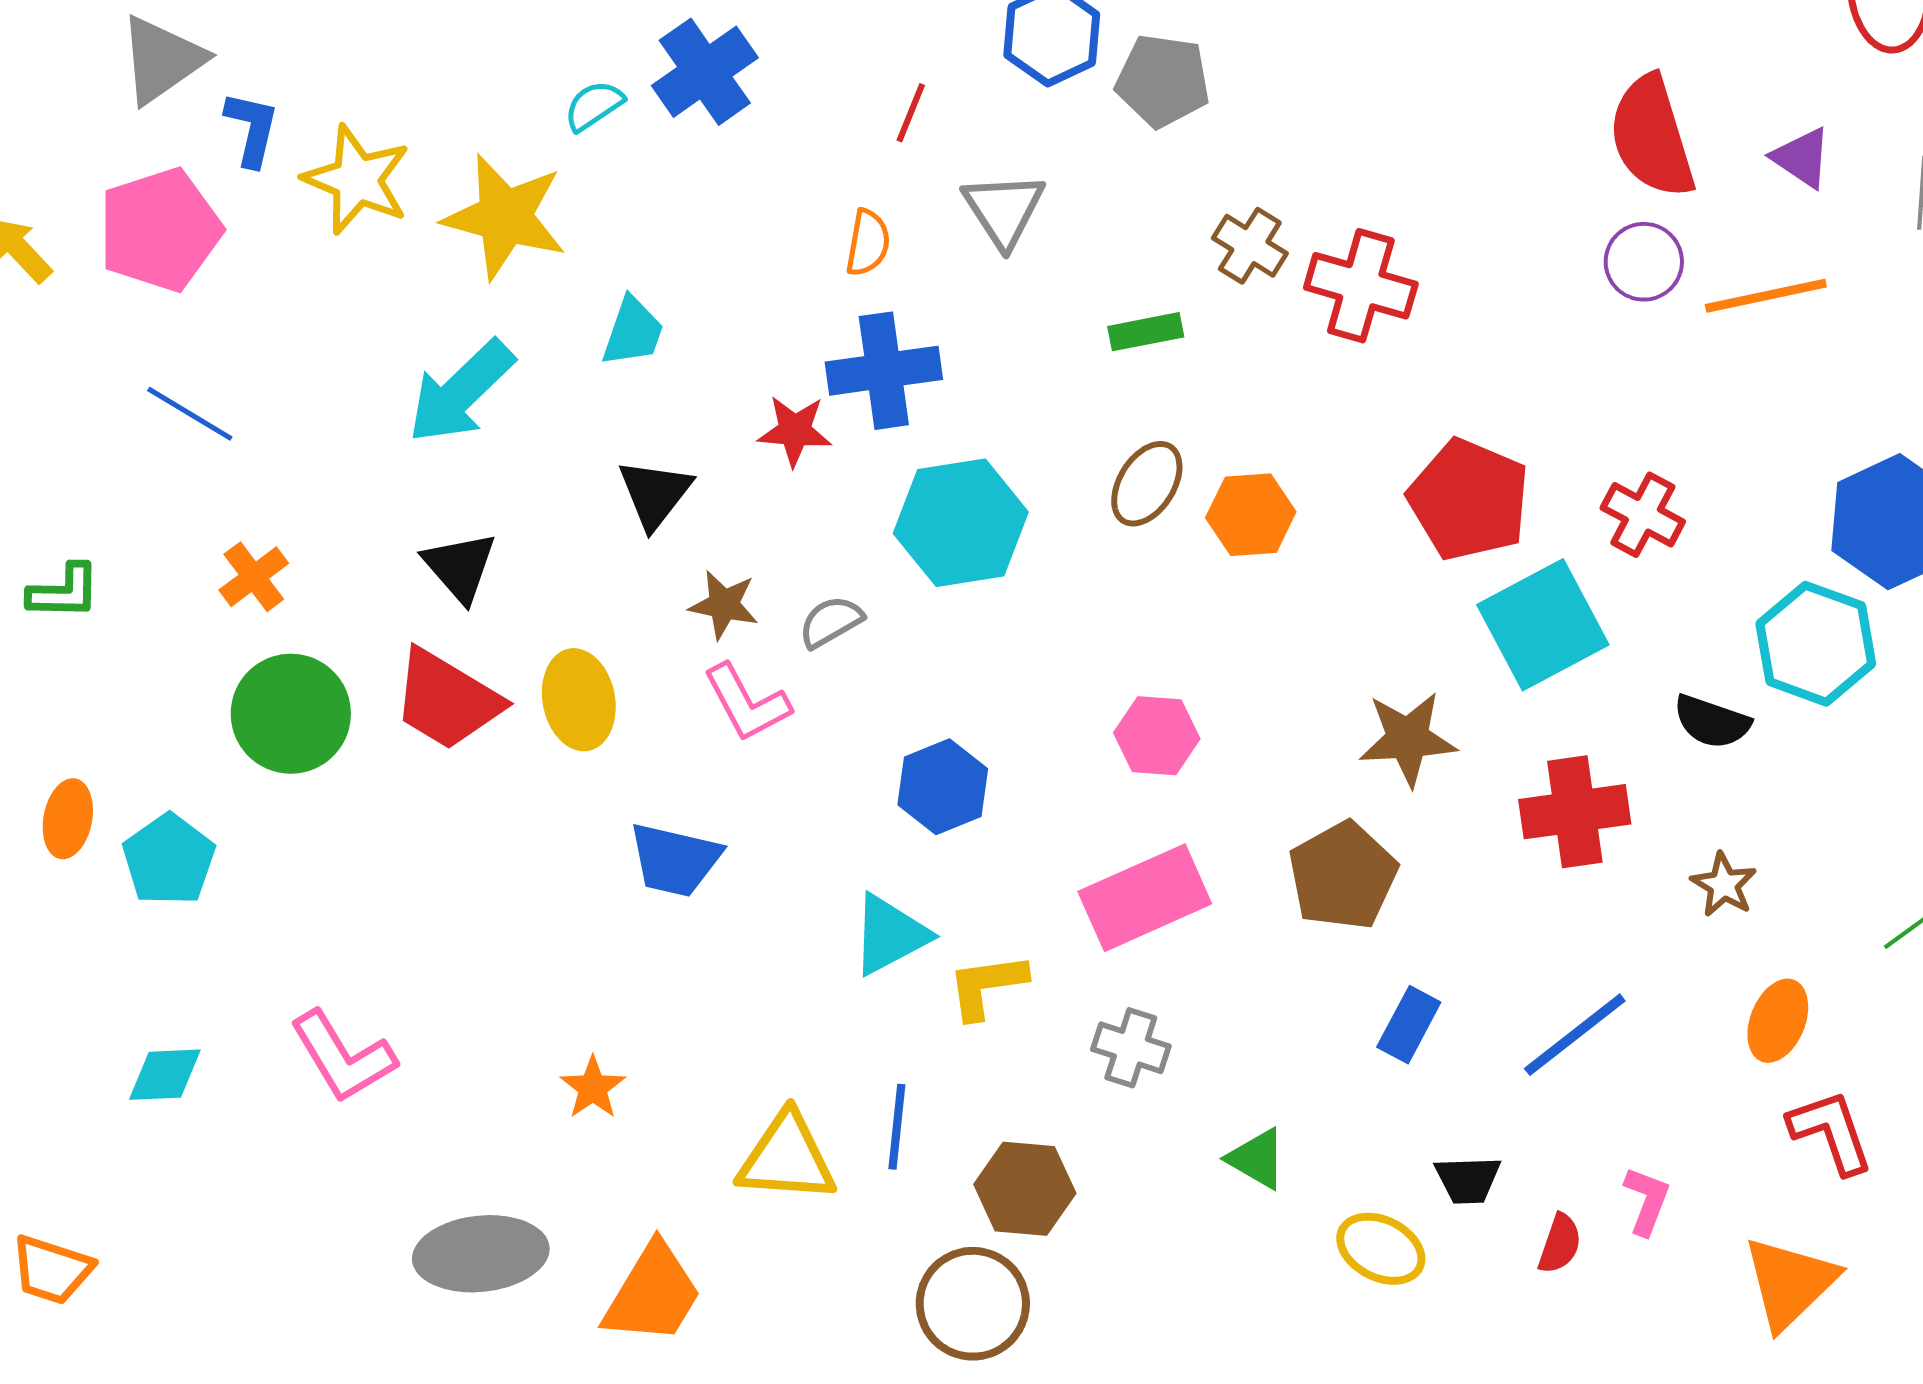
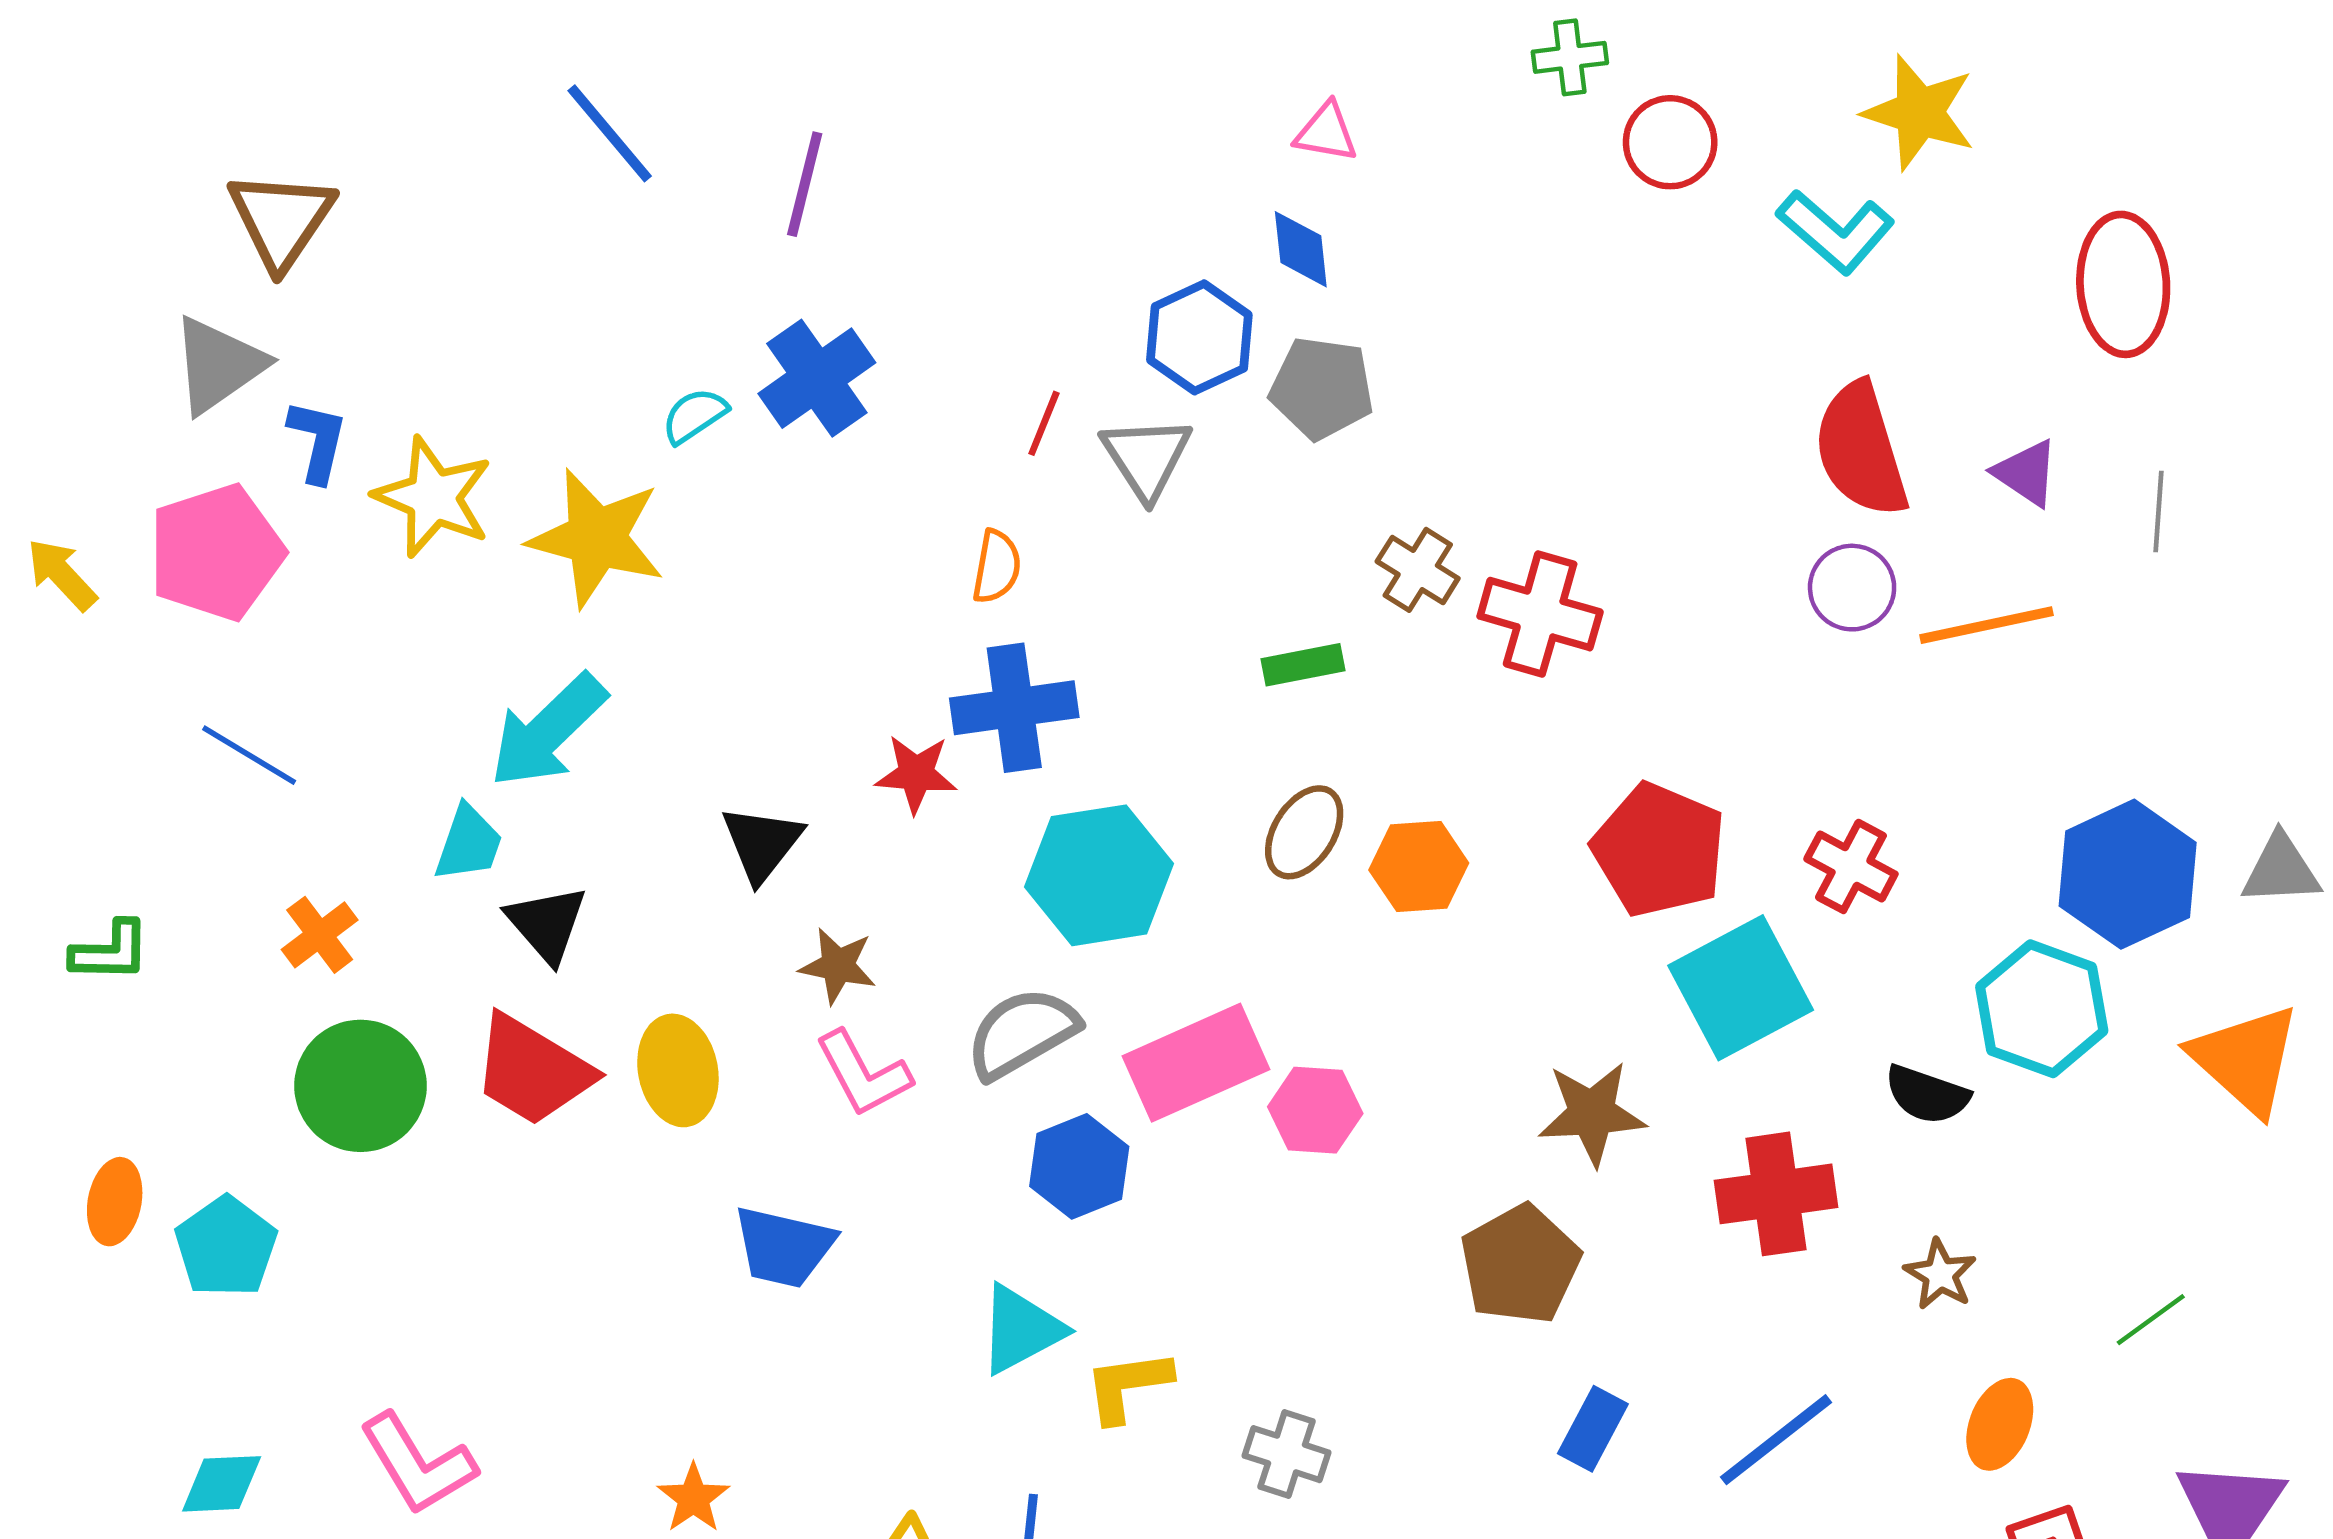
gray triangle: (1004, 210) -> (1146, 457), moved
cyan trapezoid: (633, 332) -> (469, 843), moved
gray semicircle: (831, 622) -> (1022, 1033), moved, size x1.6
pink rectangle: (1145, 898) -> (1196, 1063), moved

